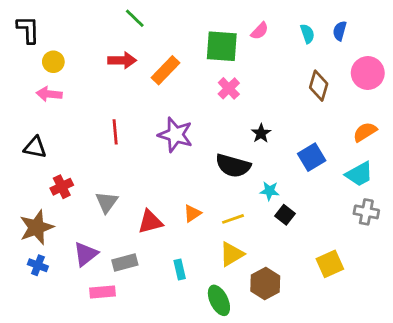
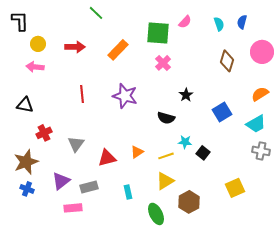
red arrow: (122, 60) -> (75, 47), moved
black semicircle: (233, 166) -> (166, 118), size x0.7
cyan star: (269, 191) -> (185, 142), moved

